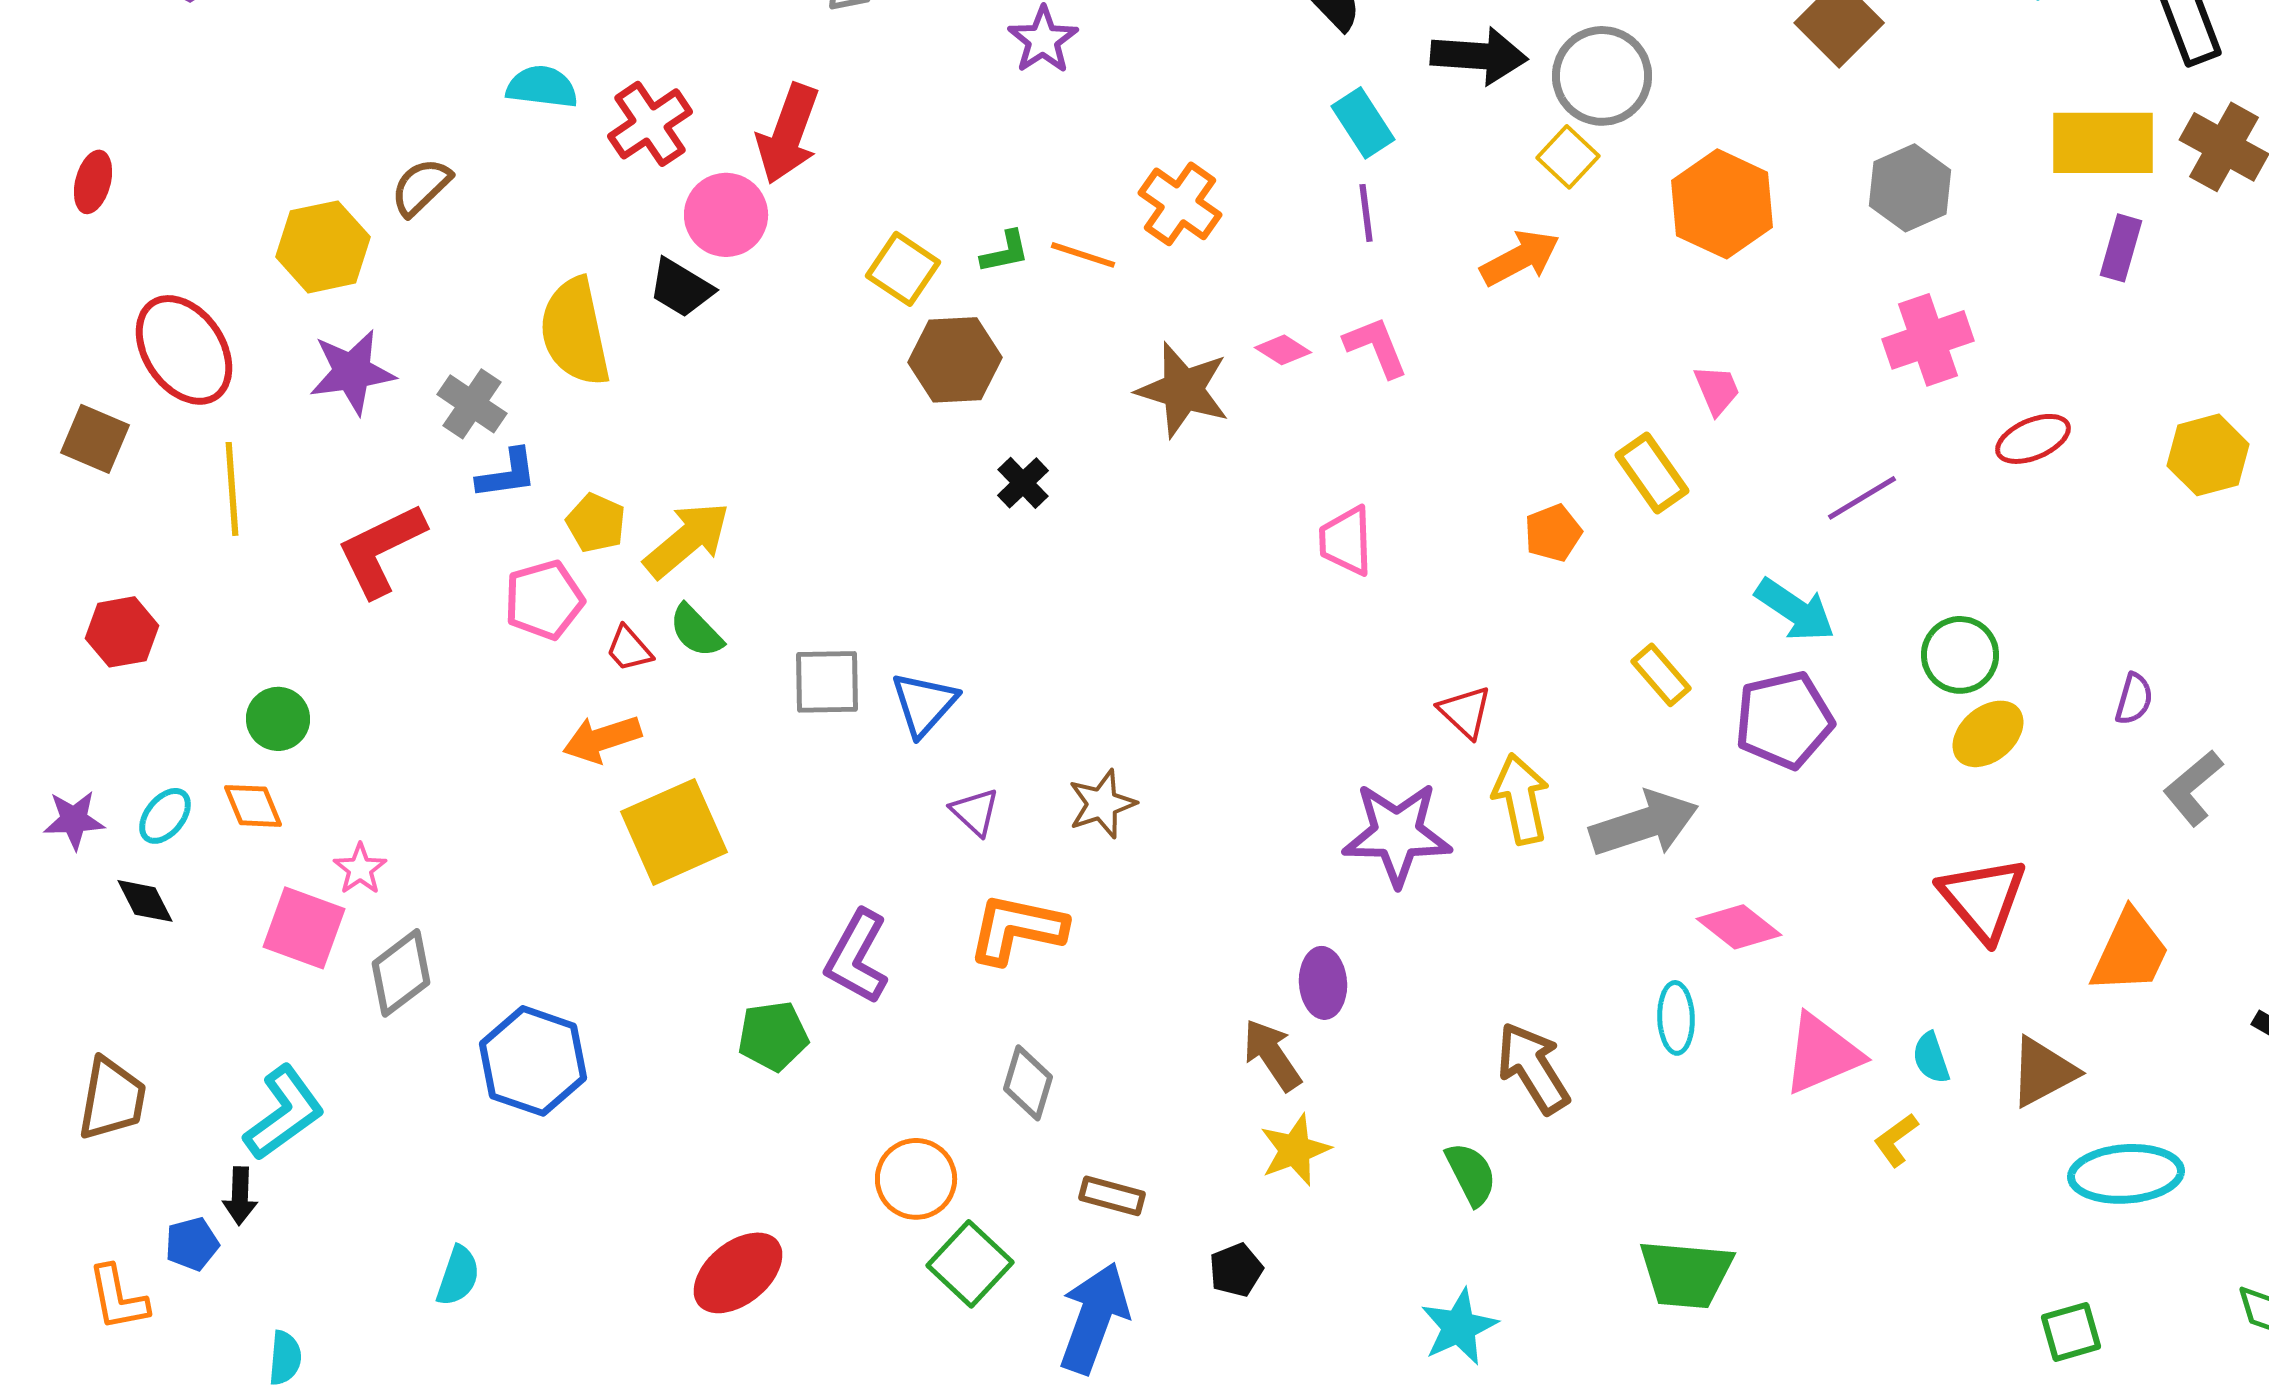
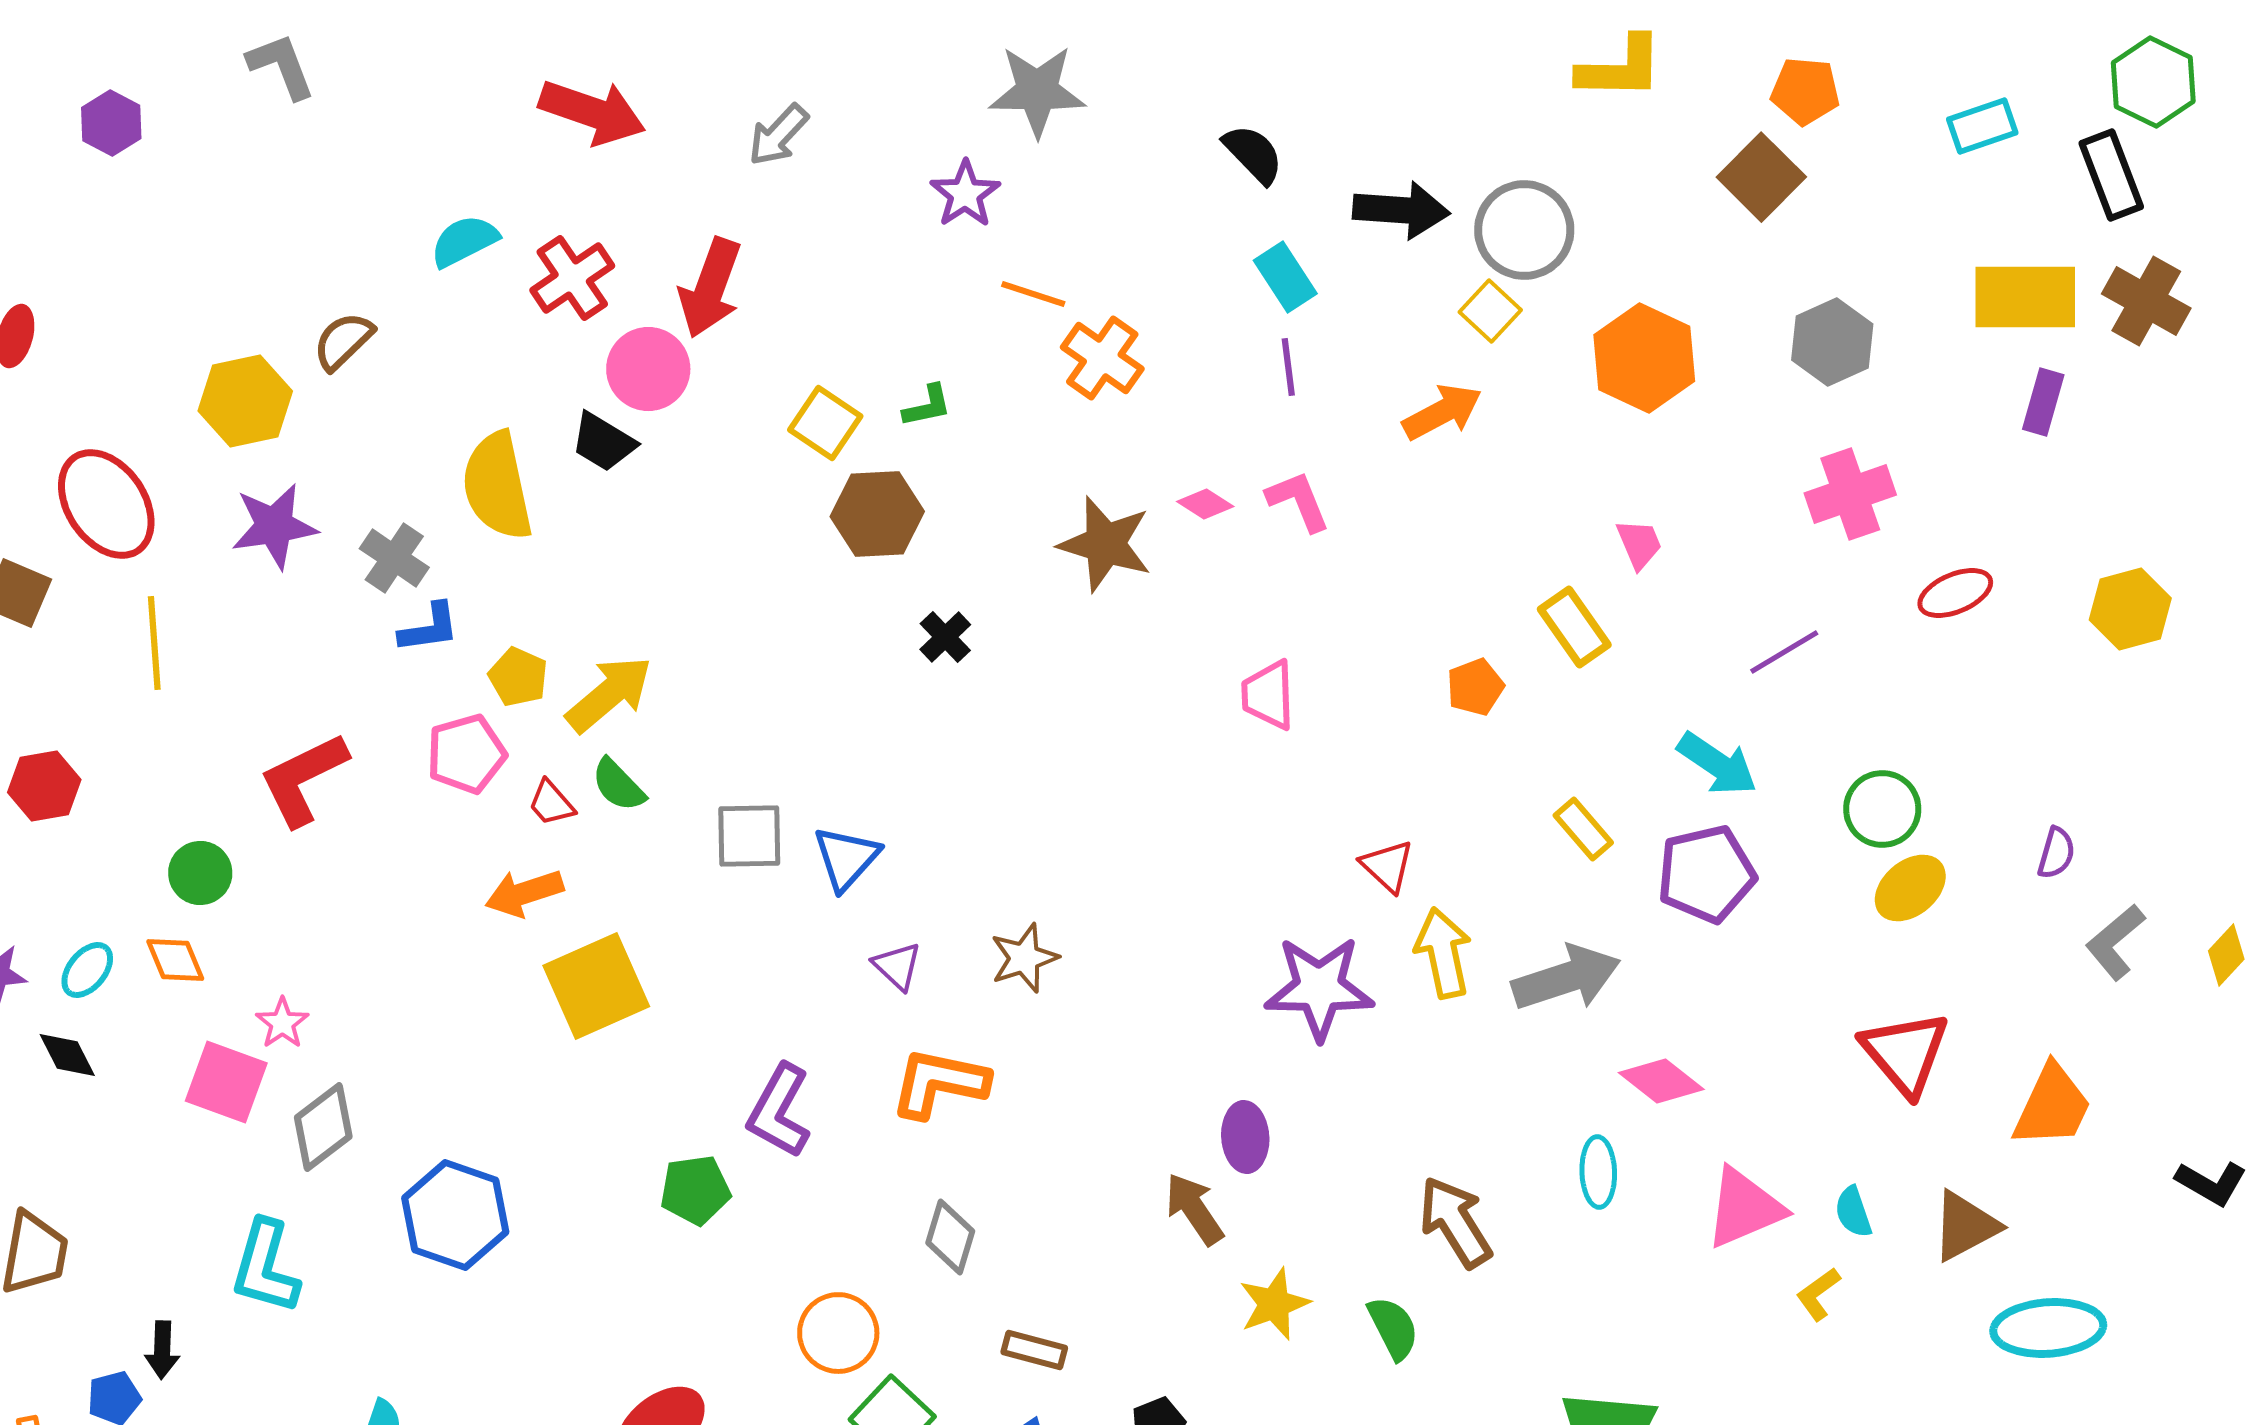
cyan semicircle: (542, 87) -> (464, 241), turned -34
orange line: (1083, 255) -> (1033, 294), moved
red L-shape: (381, 550) -> (303, 779), moved
cyan L-shape: (284, 1113) -> (265, 1267), moved, turned 142
yellow star: (1295, 1150) -> (1274, 1304), moved

